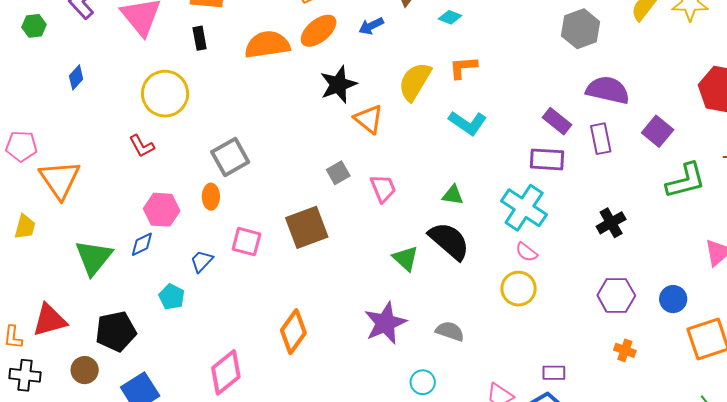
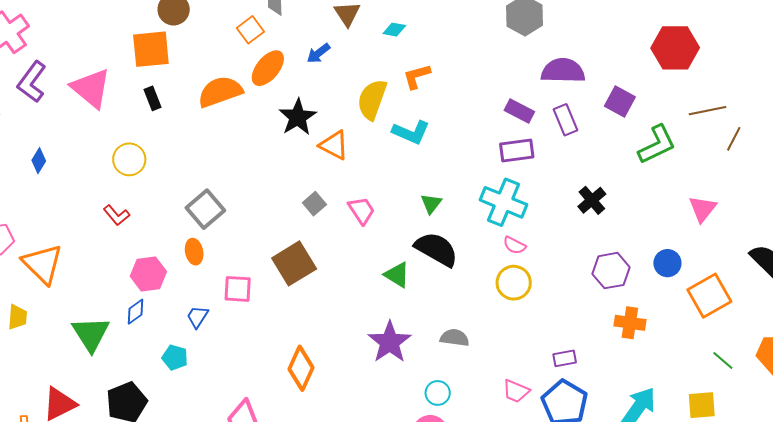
yellow circle: (165, 94) -> (129, 159), size x0.7
cyan L-shape: (468, 123) -> (411, 132), moved
green triangle: (453, 195) -> (431, 203), turned -50
orange cross: (625, 350) -> (630, 323), size x1.4

